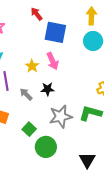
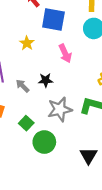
pink arrow: (53, 61) -> (65, 53), moved
yellow star: (32, 66) -> (27, 43), moved

